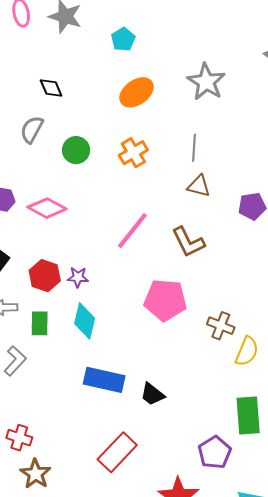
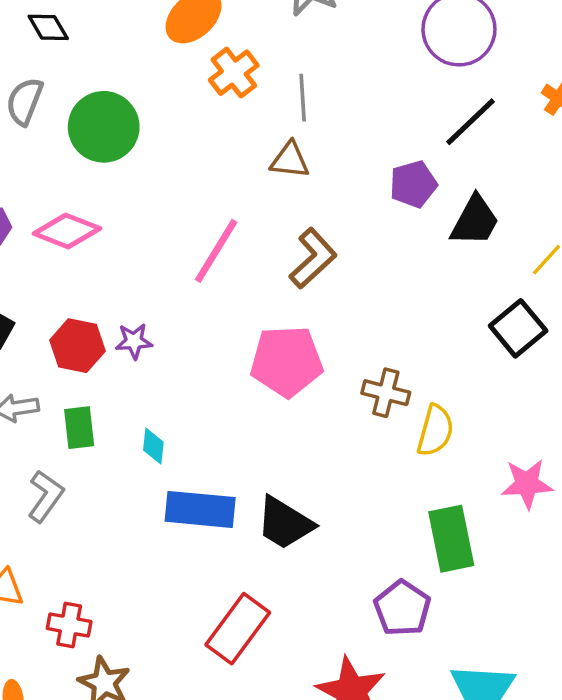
green circle: (76, 150) -> (104, 127), size x1.5
orange cross: (133, 153) -> (234, 73), moved
brown triangle: (199, 186) -> (290, 160), moved
brown L-shape: (188, 242) -> (313, 258), turned -99
cyan diamond: (85, 321) -> (153, 446), moved, size x0.6
black trapezoid: (152, 394) -> (285, 523), size x1.4

